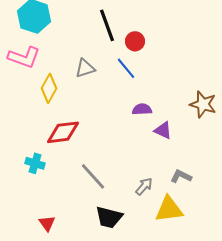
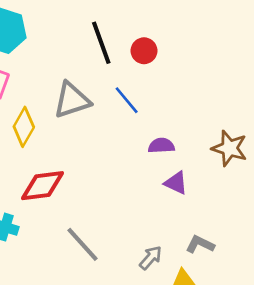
red circle: (135, 41) -> (144, 51), moved
gray triangle: (85, 68) -> (72, 100), size x1.4
purple semicircle: (142, 109) -> (161, 146), moved

